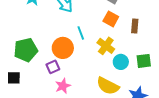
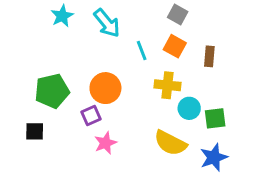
cyan line: (81, 33) -> (142, 51), moved
yellow cross: (106, 46) -> (168, 85), turned -30
green square: (144, 61) -> (215, 118), moved

